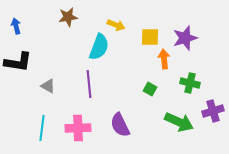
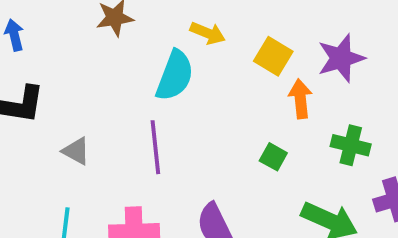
yellow square: (150, 37) -> (273, 56), turned 30

